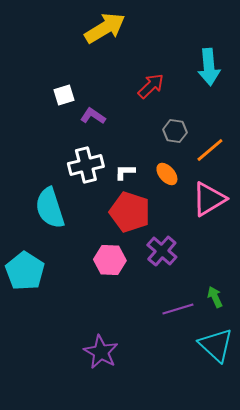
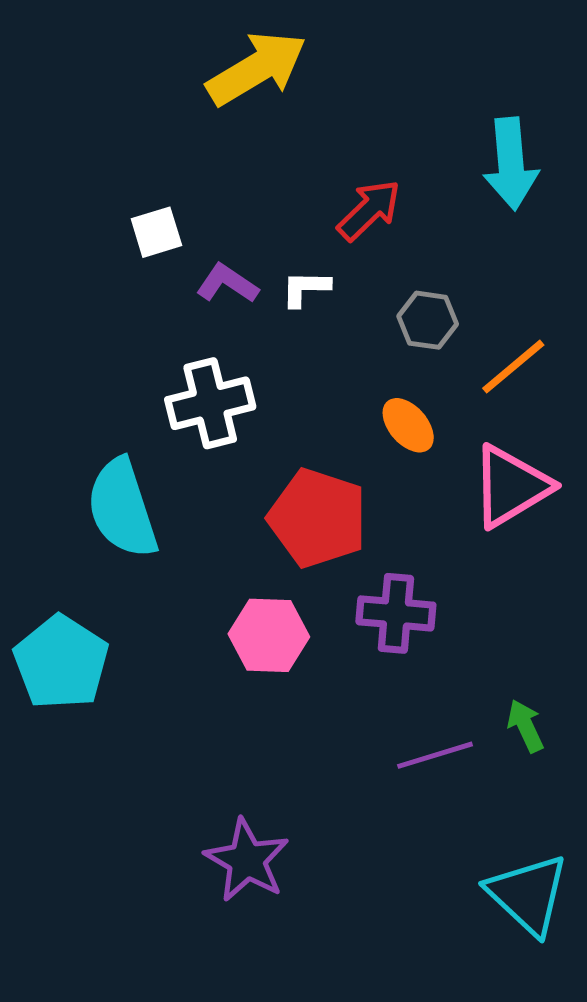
white L-shape: (125, 172) -> (305, 288), moved
purple cross: (162, 251) -> (396, 613), turned -36
cyan triangle: (216, 345) -> (528, 894), moved

